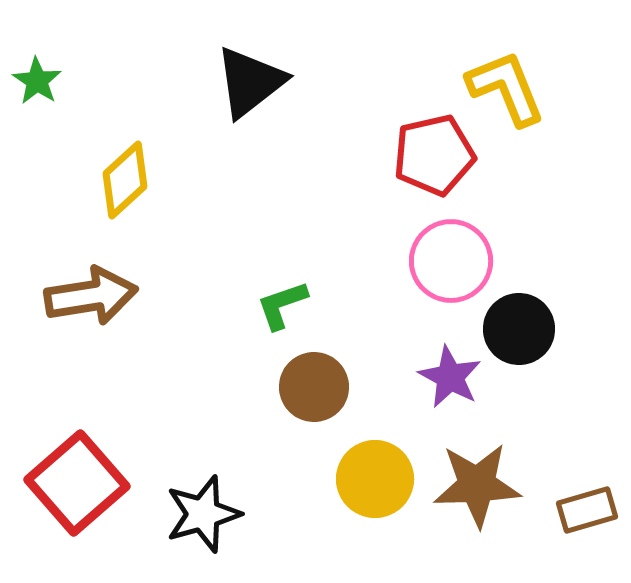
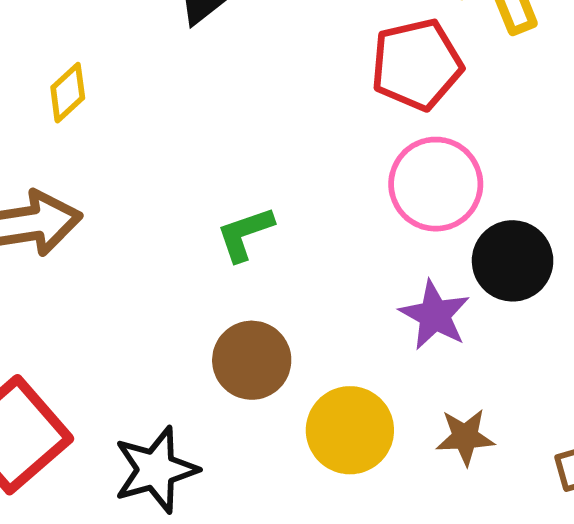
yellow diamond: (125, 180) -> (68, 93), size x0.7
brown circle: (314, 387) -> (252, 360), moved
brown star: (477, 485) -> (465, 437), size x0.6

